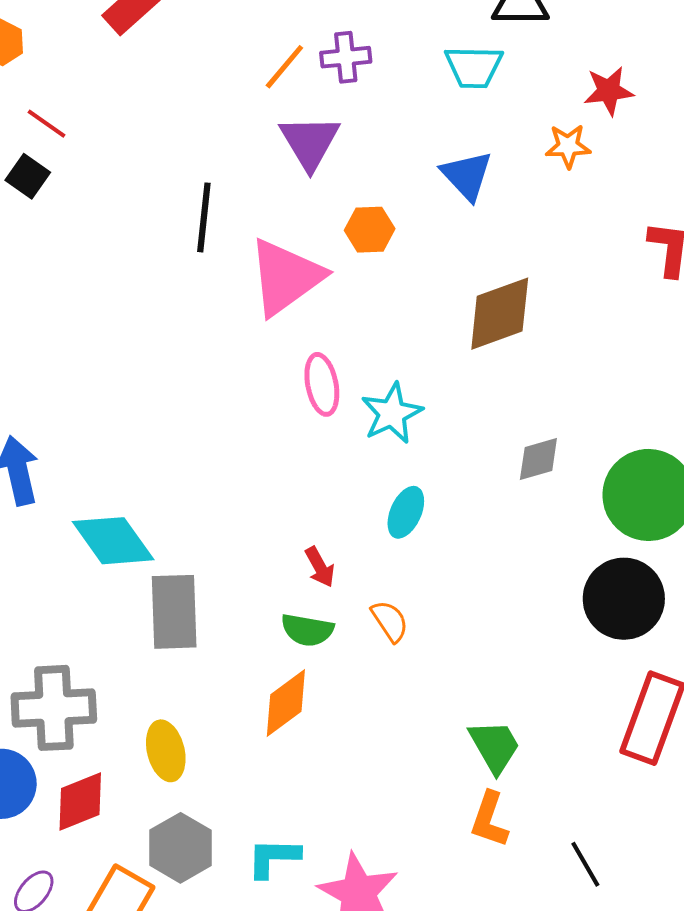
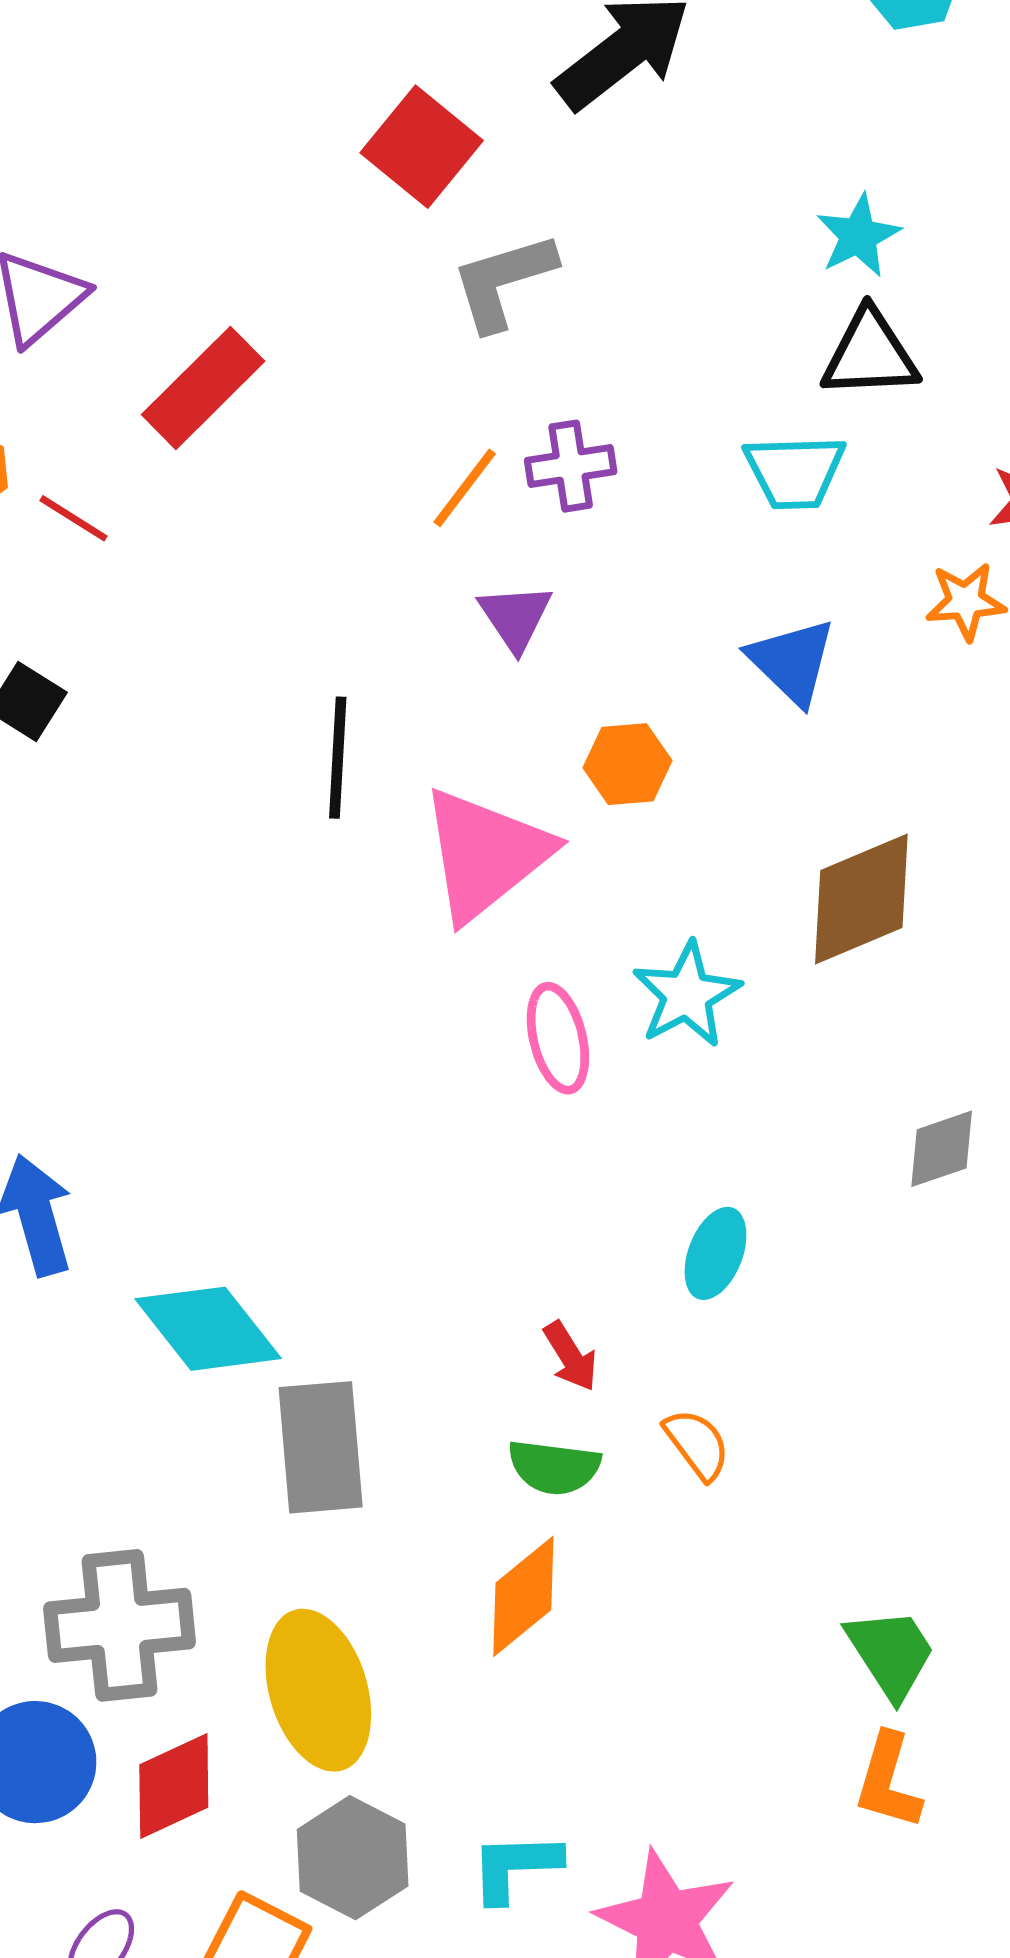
red line: (47, 124) -> (73, 518), moved
purple triangle: (310, 142) -> (515, 617), size x0.7
cyan star: (392, 413) -> (687, 995), moved
yellow ellipse: (166, 751) -> (318, 1690), size x1.5

